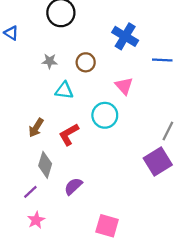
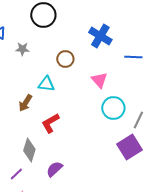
gray star: (50, 61) -> (22, 49), moved
cyan circle: (105, 115) -> (113, 108), moved
brown arrow: (36, 128) -> (25, 103), moved

